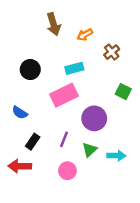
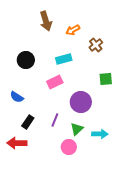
green square: (123, 92) -> (106, 79), turned -32
pink rectangle: (64, 95) -> (55, 82), size x0.7
pink circle: (67, 171) -> (69, 147), moved

